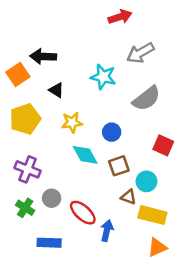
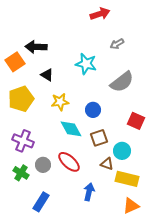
gray arrow: (140, 53) -> (117, 44), size x0.6
red ellipse: (83, 213) -> (69, 162), moved
blue rectangle: (49, 243) -> (41, 202), turned -60

